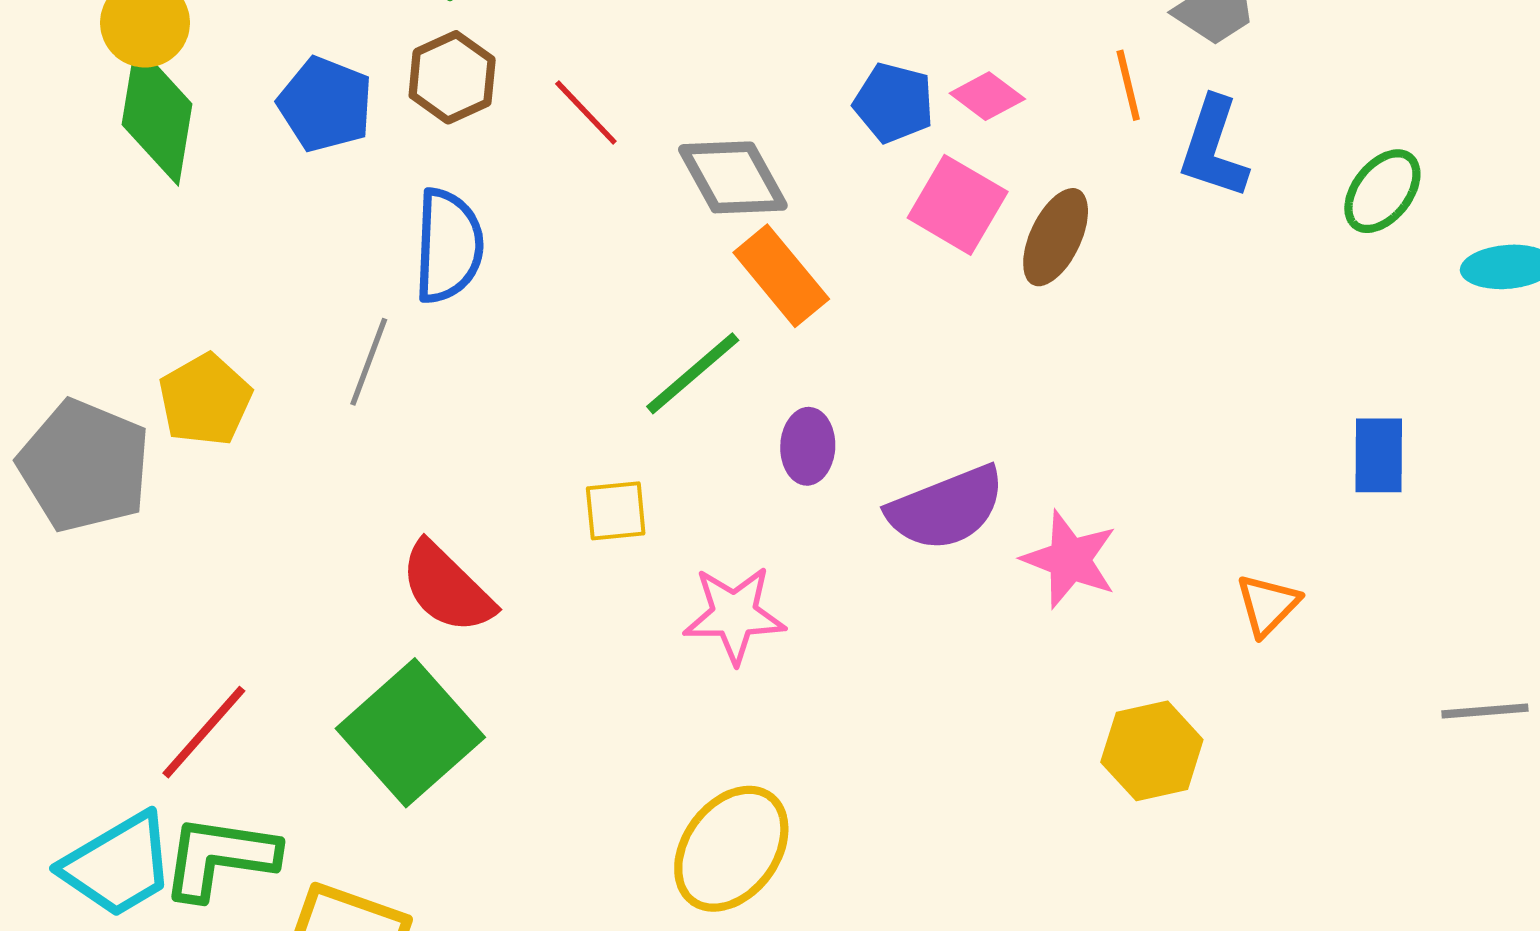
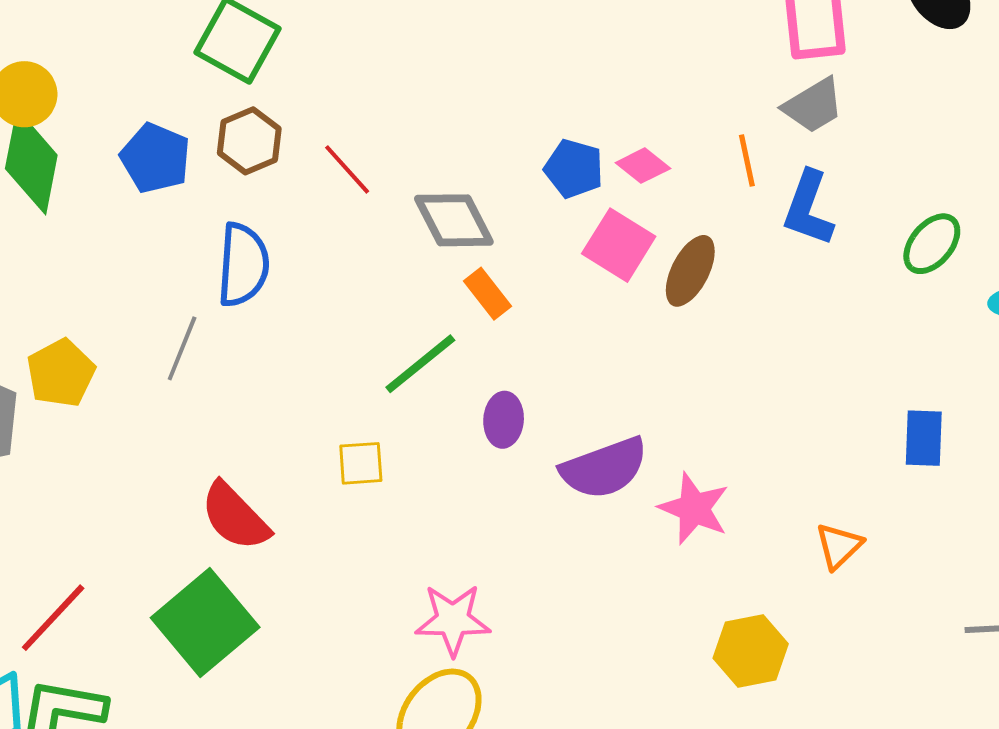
orange rectangle: (781, 276) -> (487, 294), size x0.7
pink star: (734, 615) -> (453, 620), moved

